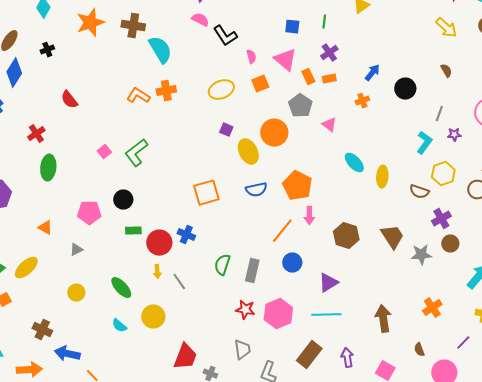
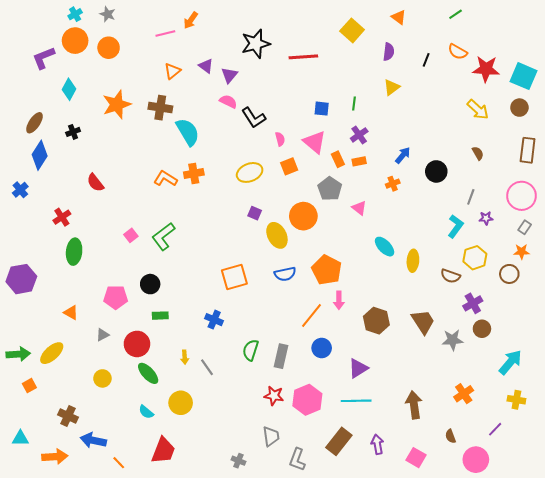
red circle: (159, 243) -> (137, 344), moved
red trapezoid: (185, 357) -> (163, 450), moved

